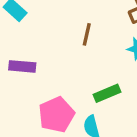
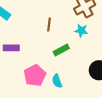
green rectangle: (107, 93) -> (61, 50), moved

